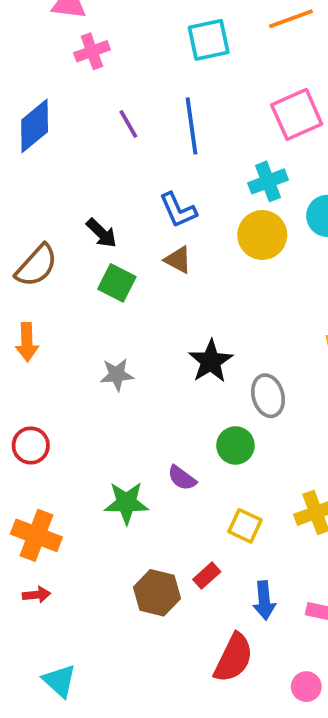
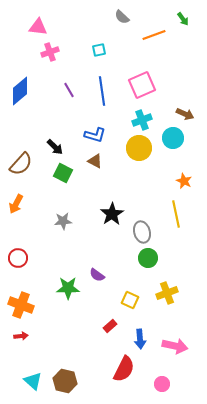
cyan square: (209, 40) -> (99, 50), moved, size x0.6
pink square: (297, 114) -> (142, 85), moved
blue L-shape: (178, 210) -> (95, 135), turned -50
orange arrow: (27, 342) -> (16, 204), turned 30
green circle: (235, 445) -> (148, 258), moved
brown hexagon: (157, 593) -> (65, 381), moved

